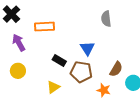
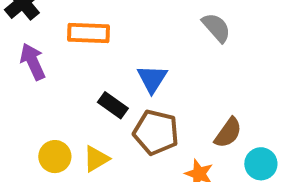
gray semicircle: (106, 19) -> (216, 28), turned 140
blue triangle: (87, 48) -> (152, 79), moved
yellow circle: (18, 71) -> (55, 157), moved

